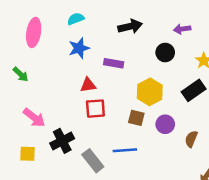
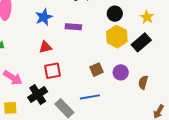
red triangle: (88, 85) -> (45, 47), moved
yellow hexagon: (150, 92) -> (117, 37), moved
red square: (95, 109) -> (52, 71), moved
brown square: (136, 118) -> (96, 70), turned -32

